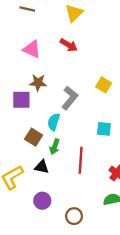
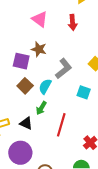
red arrow: (69, 45) -> (73, 22), turned 42
cyan square: (104, 129) -> (84, 92), moved
brown square: (34, 137) -> (25, 86), moved
purple circle: (42, 201) -> (20, 153), size x1.5

